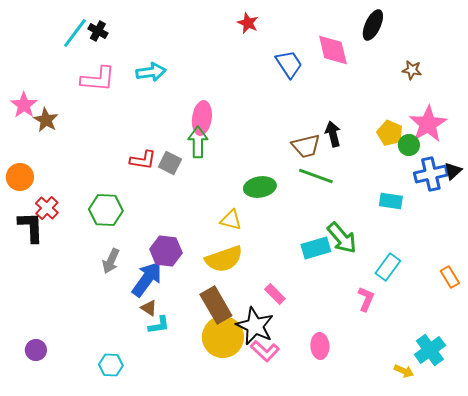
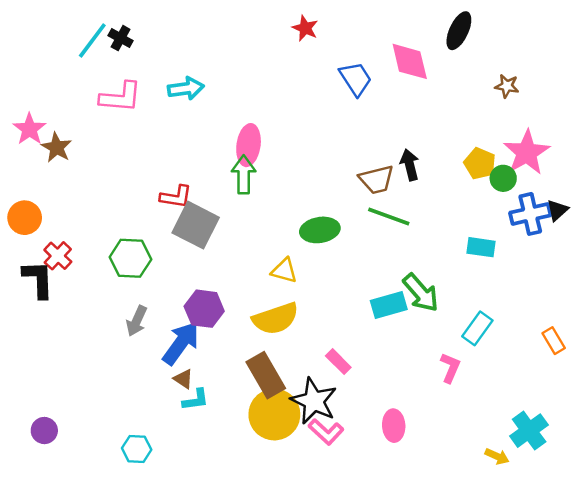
gray square: (170, 163) -> (196, 225), moved, size x1.6

